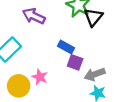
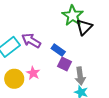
purple arrow: (34, 16) -> (31, 41), moved
gray arrow: (95, 74) -> (80, 76), turned -84

